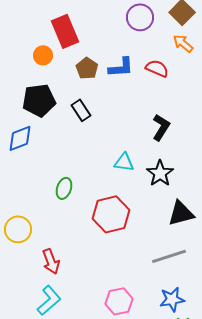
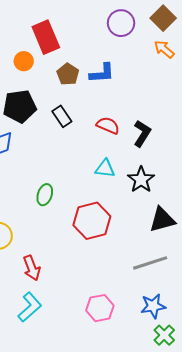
red semicircle: (157, 68) -> (108, 125), moved

